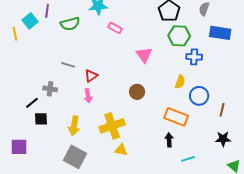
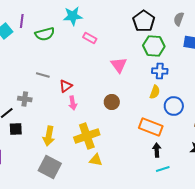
blue cross: (194, 57) -> (160, 71), moved
pink arrow: (88, 96) -> (73, 103), moved
black arrow: (169, 140) -> (157, 150), moved

